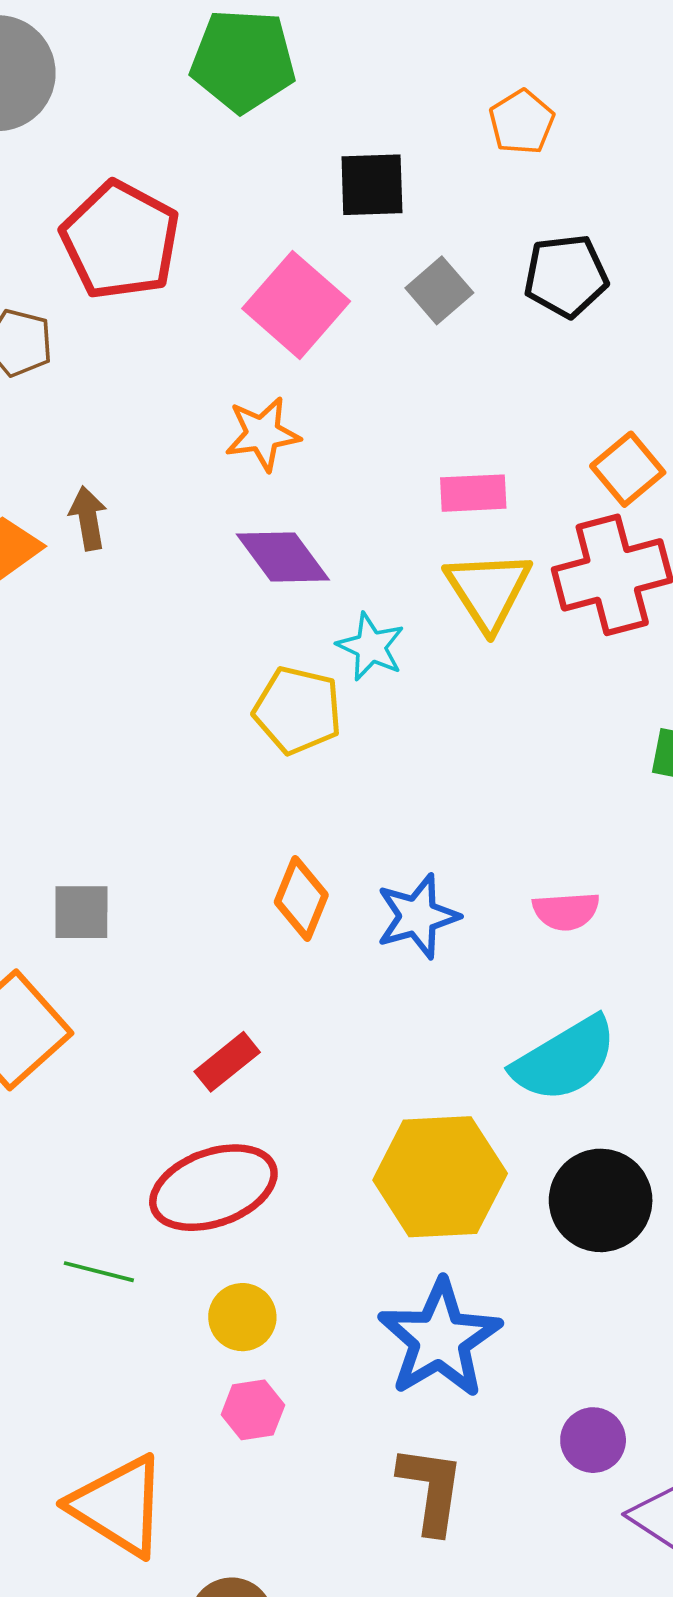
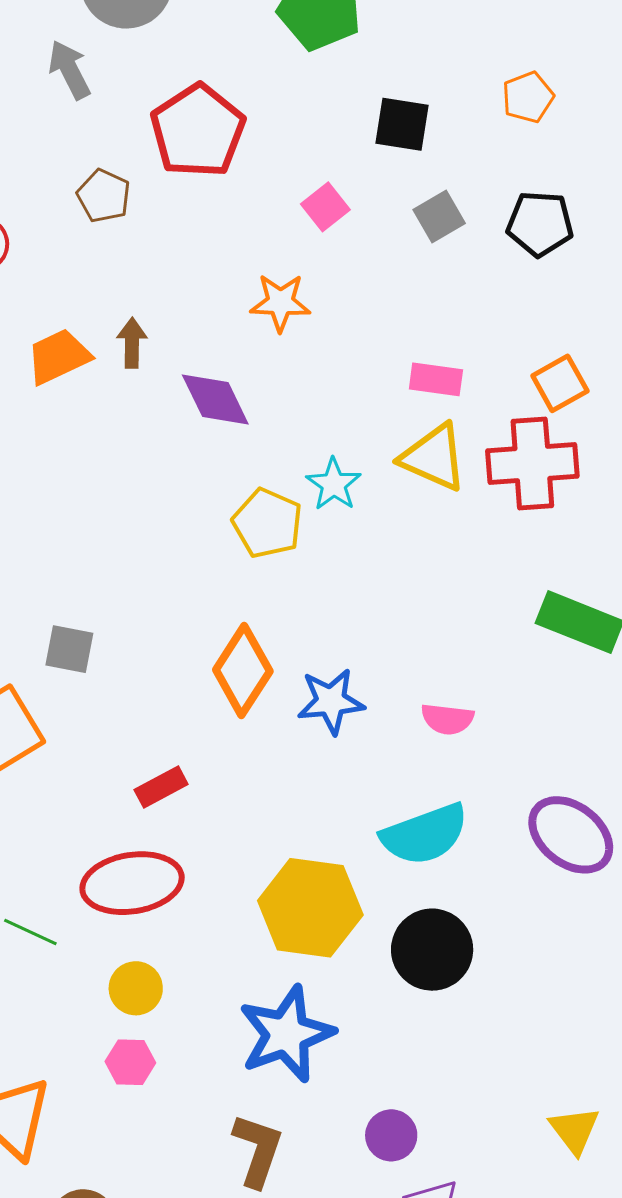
pink square: (296, 305) -> (325, 207), size x0.6
purple diamond: (283, 557) -> (215, 400), moved
yellow triangle: (488, 590) -> (434, 457), turned -44
orange diamond: (301, 899) -> (243, 671), size x1.4

